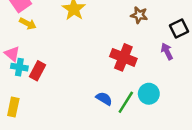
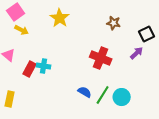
purple arrow: (167, 51) -> (137, 53), turned 72
cyan cross: (19, 67) -> (44, 66), moved
cyan circle: (149, 94) -> (122, 97), moved

